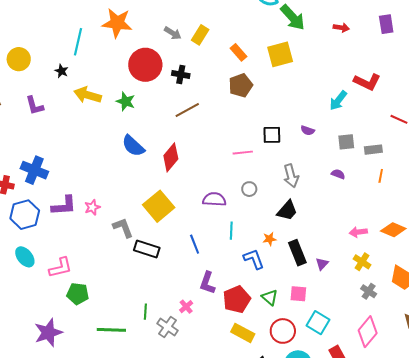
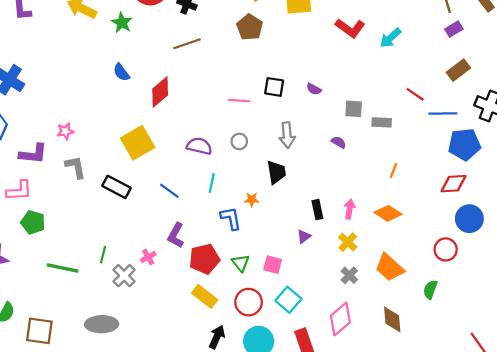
red L-shape: (367, 82) -> (350, 28), moved
brown pentagon: (241, 85) -> (250, 27), turned -30
cyan arrow: (338, 101) -> (390, 38), moved
blue semicircle: (133, 146) -> (121, 72), size x0.7
orange line: (381, 176) -> (393, 171), moved
purple L-shape: (64, 206) -> (33, 154), moved
black trapezoid: (287, 211) -> (276, 172), turned -60
gray L-shape: (123, 228) -> (76, 167), moved
pink arrow: (358, 232) -> (349, 209), turned 96
blue line: (195, 244) -> (169, 191), turned -42
black rectangle: (297, 253) -> (317, 210), moved, size x0.7

